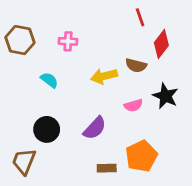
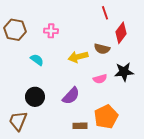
black star: (165, 96) -> (124, 72), turned -30

